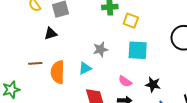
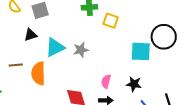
cyan square: (138, 50) -> (141, 51), moved
cyan triangle: (85, 68) -> (55, 47), moved, size x1.5
pink semicircle: (125, 81) -> (106, 81), turned 72

